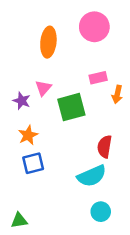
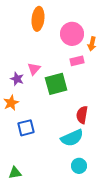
pink circle: (94, 27) -> (72, 34), moved
orange ellipse: (48, 42) -> (38, 19), moved
orange arrow: (117, 94) -> (92, 44), moved
orange star: (28, 135) -> (11, 103), moved

